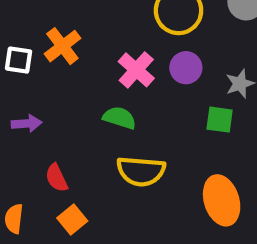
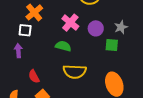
white square: (19, 60) -> (25, 30), moved
purple circle: (186, 68) -> (96, 28), moved
purple arrow: (27, 123) -> (18, 51), turned -88

